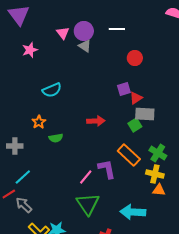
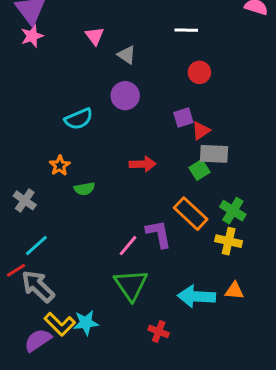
white line: (117, 29) -> (186, 30), moved
purple circle: (84, 31) -> (125, 96), moved
pink star: (30, 50) -> (32, 36), moved
gray cross: (15, 146) -> (25, 200), turned 35
orange triangle: (159, 190) -> (234, 291), moved
gray arrow: (24, 205) -> (38, 286), size x1.4

